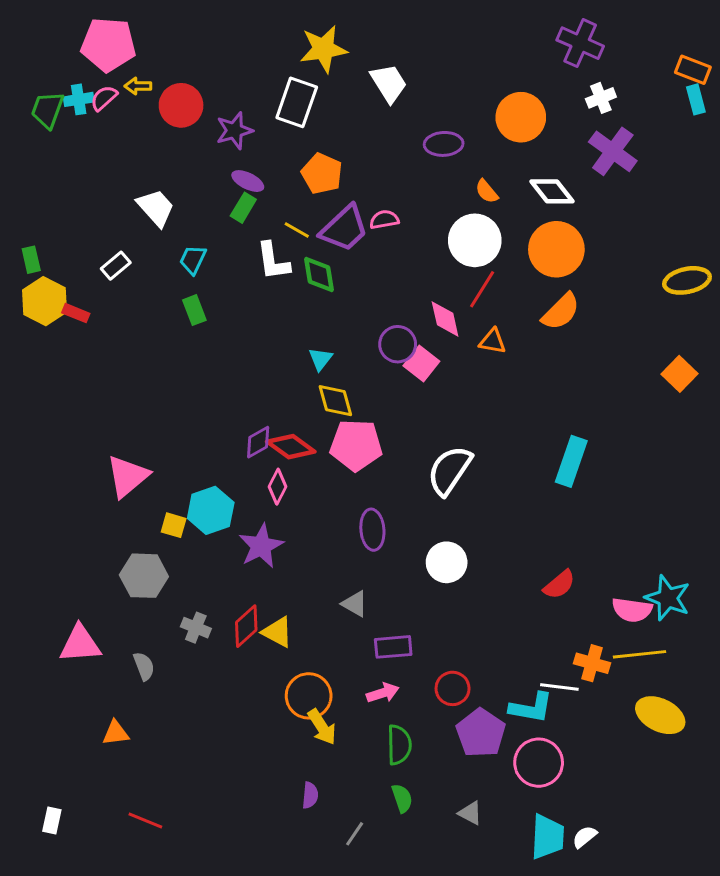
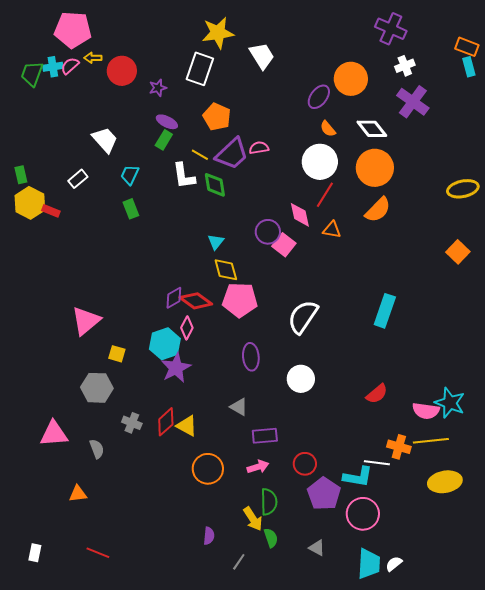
purple star: (234, 131) -> (158, 88), size x0.7
purple ellipse: (444, 144) -> (319, 97), moved, turned -50
cyan hexagon: (211, 510) -> (165, 344), moved
yellow ellipse: (660, 715) -> (445, 482), turned -36
yellow arrow: (322, 727) -> (253, 519), moved

